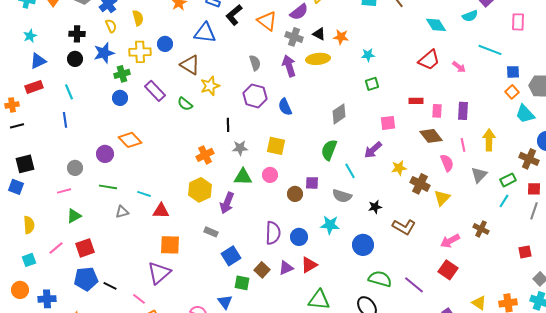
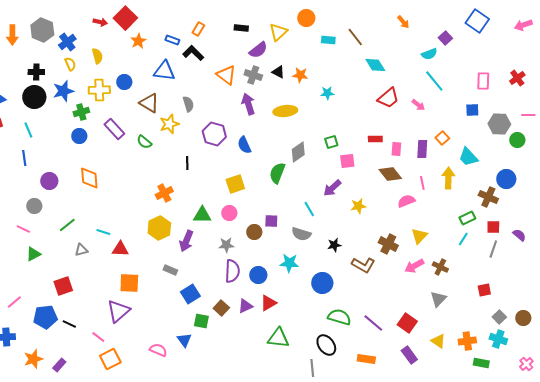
black L-shape: (234, 15) -> (193, 53), turned 85
orange triangle: (267, 21) -> (226, 75), moved
pink rectangle: (518, 22) -> (483, 81), moved
cyan diamond: (436, 25) -> (375, 65), moved
cyan line: (490, 50) -> (434, 81), moved, turned 30
black circle: (75, 59) -> (34, 97), size x1.5
yellow ellipse: (318, 59) -> (285, 111), moved
gray semicircle: (255, 63) -> (188, 104), moved
green square: (372, 84) -> (331, 142), moved
orange square: (512, 92) -> (442, 138), moved
cyan trapezoid: (525, 114) -> (468, 157), moved
orange diamond: (130, 140) -> (89, 178), turned 40
yellow square: (276, 146) -> (235, 184), turned -30
gray star: (240, 148) -> (226, 245), moved
green semicircle: (329, 150) -> (277, 173), moved
purple circle: (105, 154) -> (49, 181), moved
pink semicircle: (447, 163) -> (406, 201), turned -90
gray triangle: (479, 175) -> (438, 299), moved
brown cross: (420, 184) -> (388, 244), moved
green line: (108, 187) -> (67, 225), turned -48
pink line: (64, 191) -> (23, 229), turned 40
yellow triangle: (442, 198) -> (419, 236), moved
pink arrow: (450, 241) -> (414, 266), moved
pink line: (56, 248) -> (14, 302), moved
red square: (85, 248) -> (63, 286), moved
red square: (448, 270) -> (407, 323), moved

